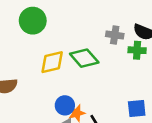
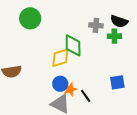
green diamond: (84, 58) -> (73, 45), turned 45
yellow diamond: (52, 62) -> (60, 58), moved

